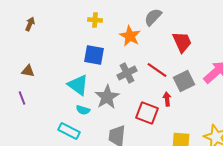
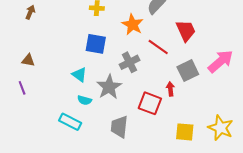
red line: (157, 70) -> (158, 47), moved
cyan triangle: (78, 85) -> (79, 75), size x0.7

